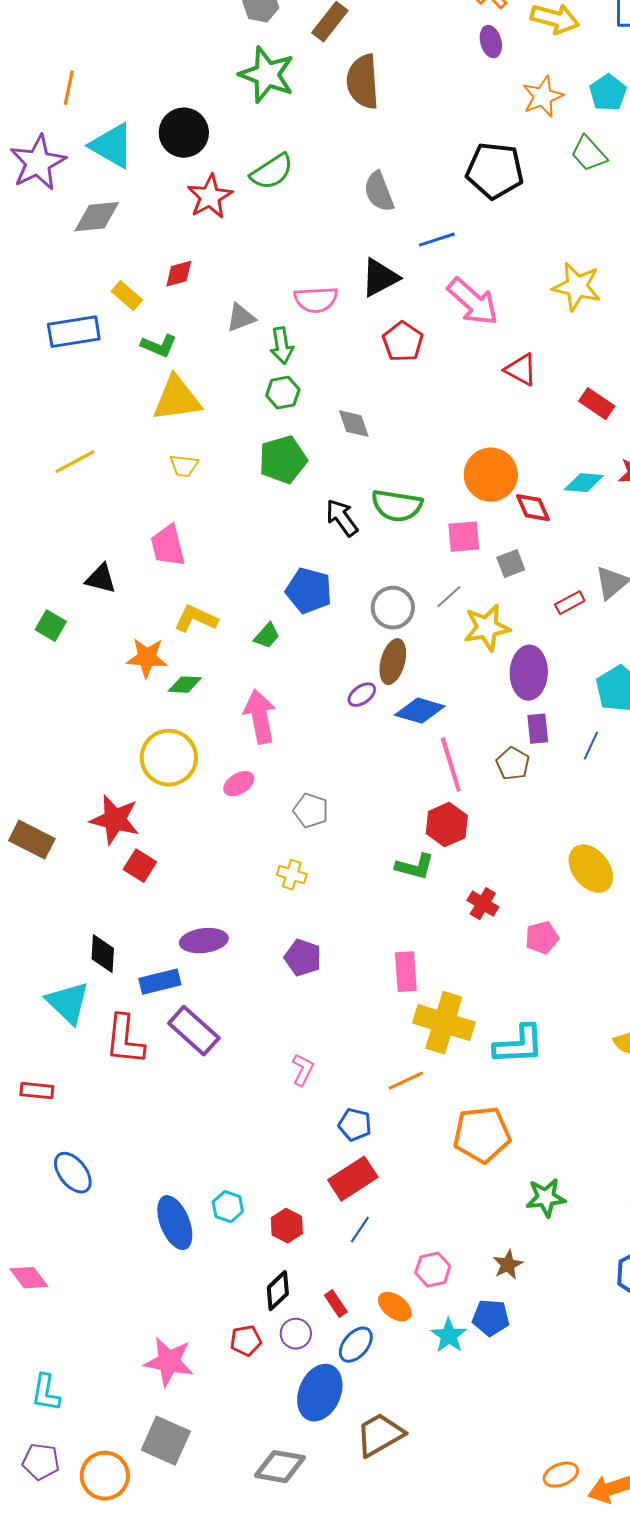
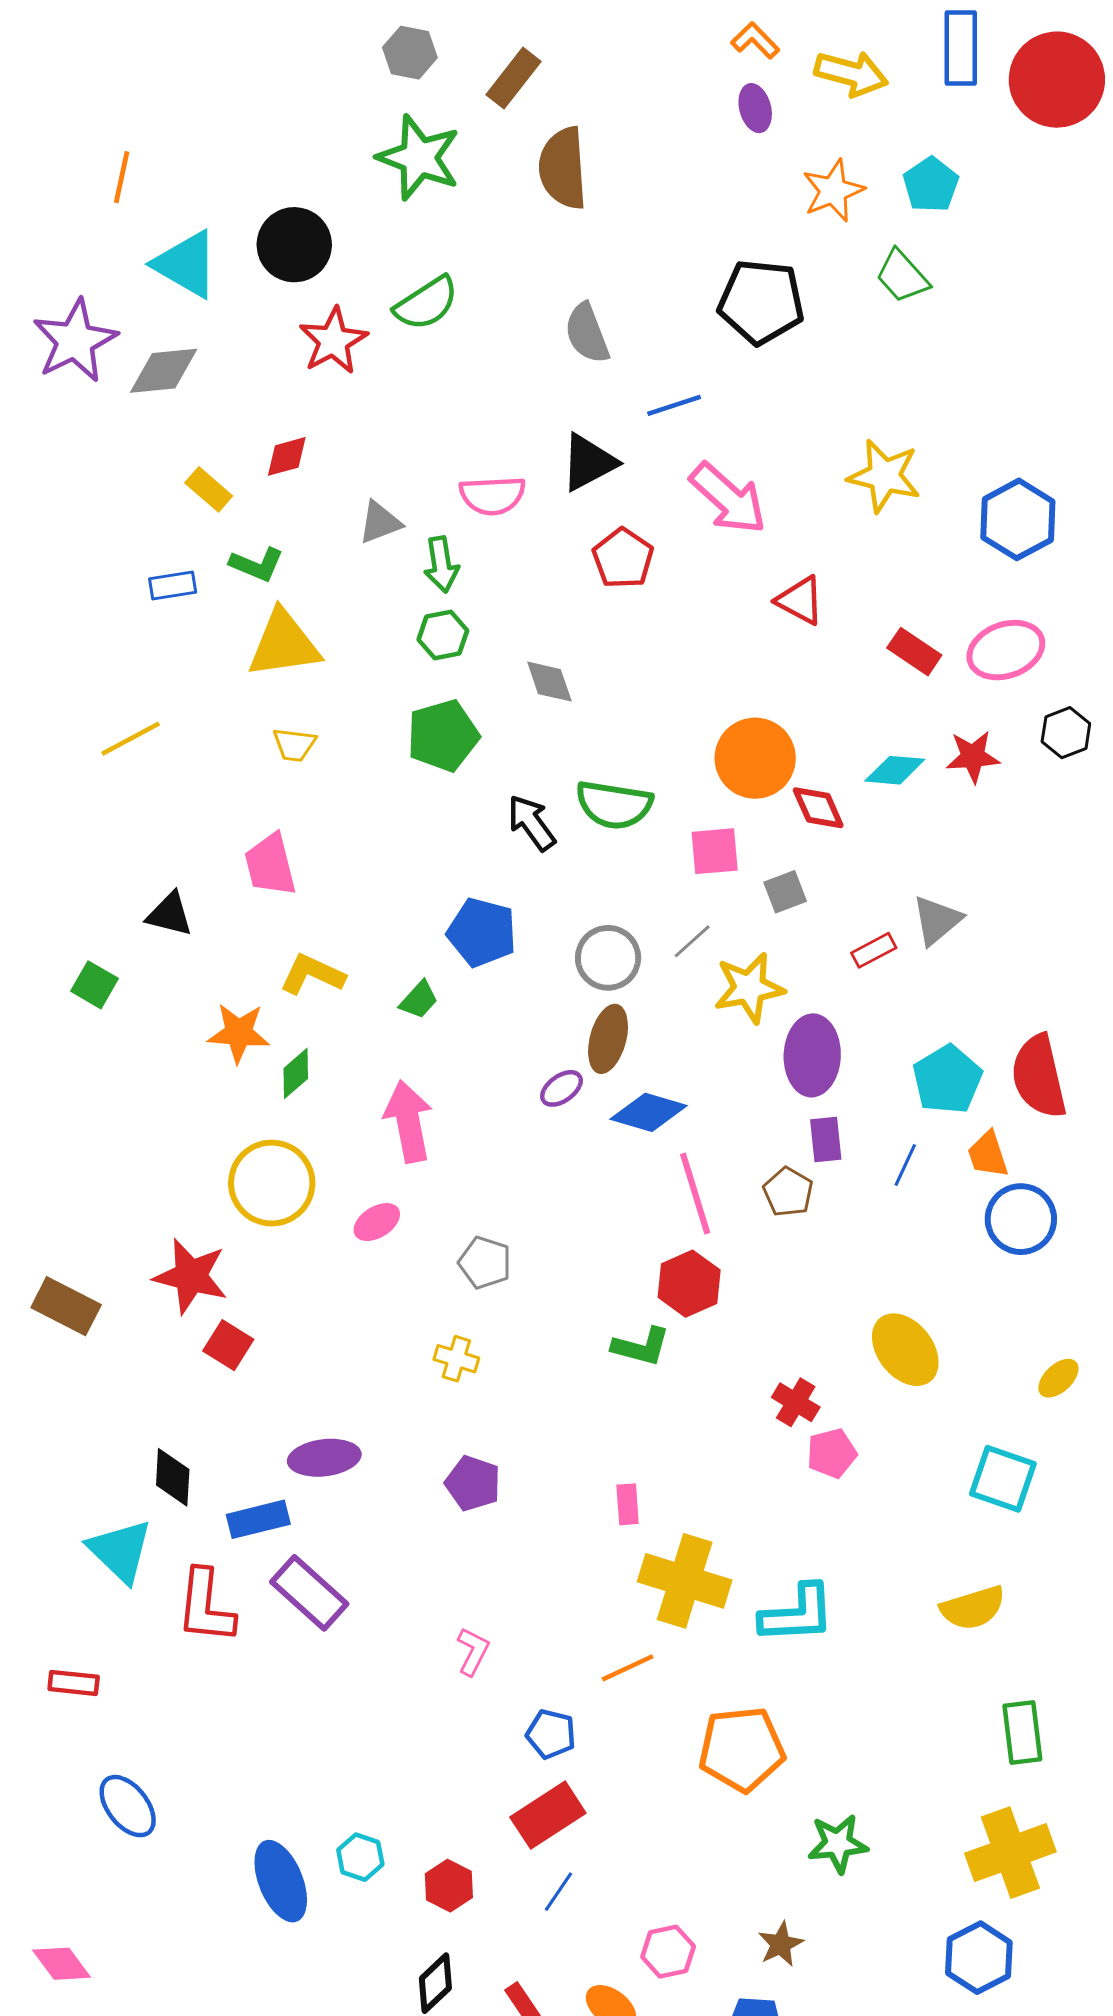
purple star: (38, 163) -> (75, 341), moved
blue rectangle: (74, 332) -> (173, 586), moved, size x0.6
green diamond: (185, 685) -> (296, 1073), turned -44
red cross: (483, 904) -> (796, 1402), moved
pink rectangle: (406, 972) -> (628, 1504), size x0.7

